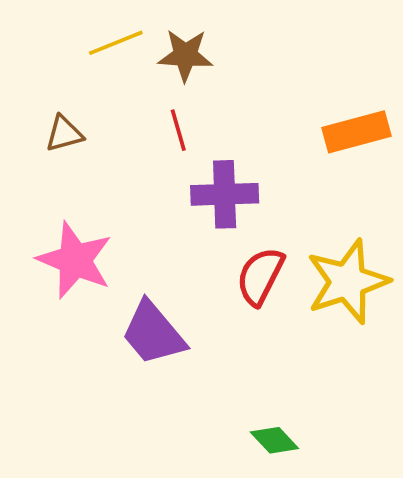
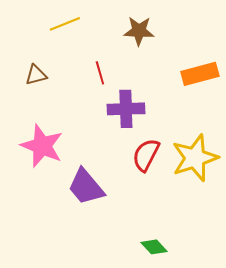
brown star: (185, 55) -> (139, 31), moved

